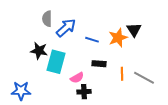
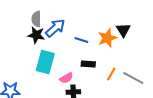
black star: (39, 51) -> (36, 35), moved
orange line: (122, 74) -> (111, 74), turned 32

